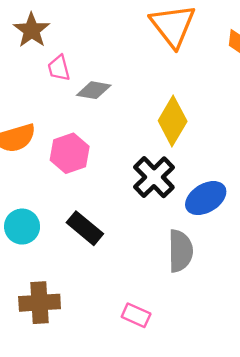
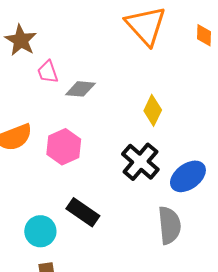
yellow diamond: (173, 121) -> (153, 110), size x0.7
cyan circle: (22, 227) -> (40, 231), moved

